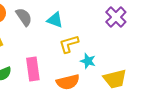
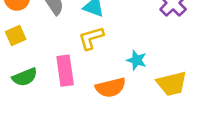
yellow L-shape: (69, 44) -> (91, 38), moved

